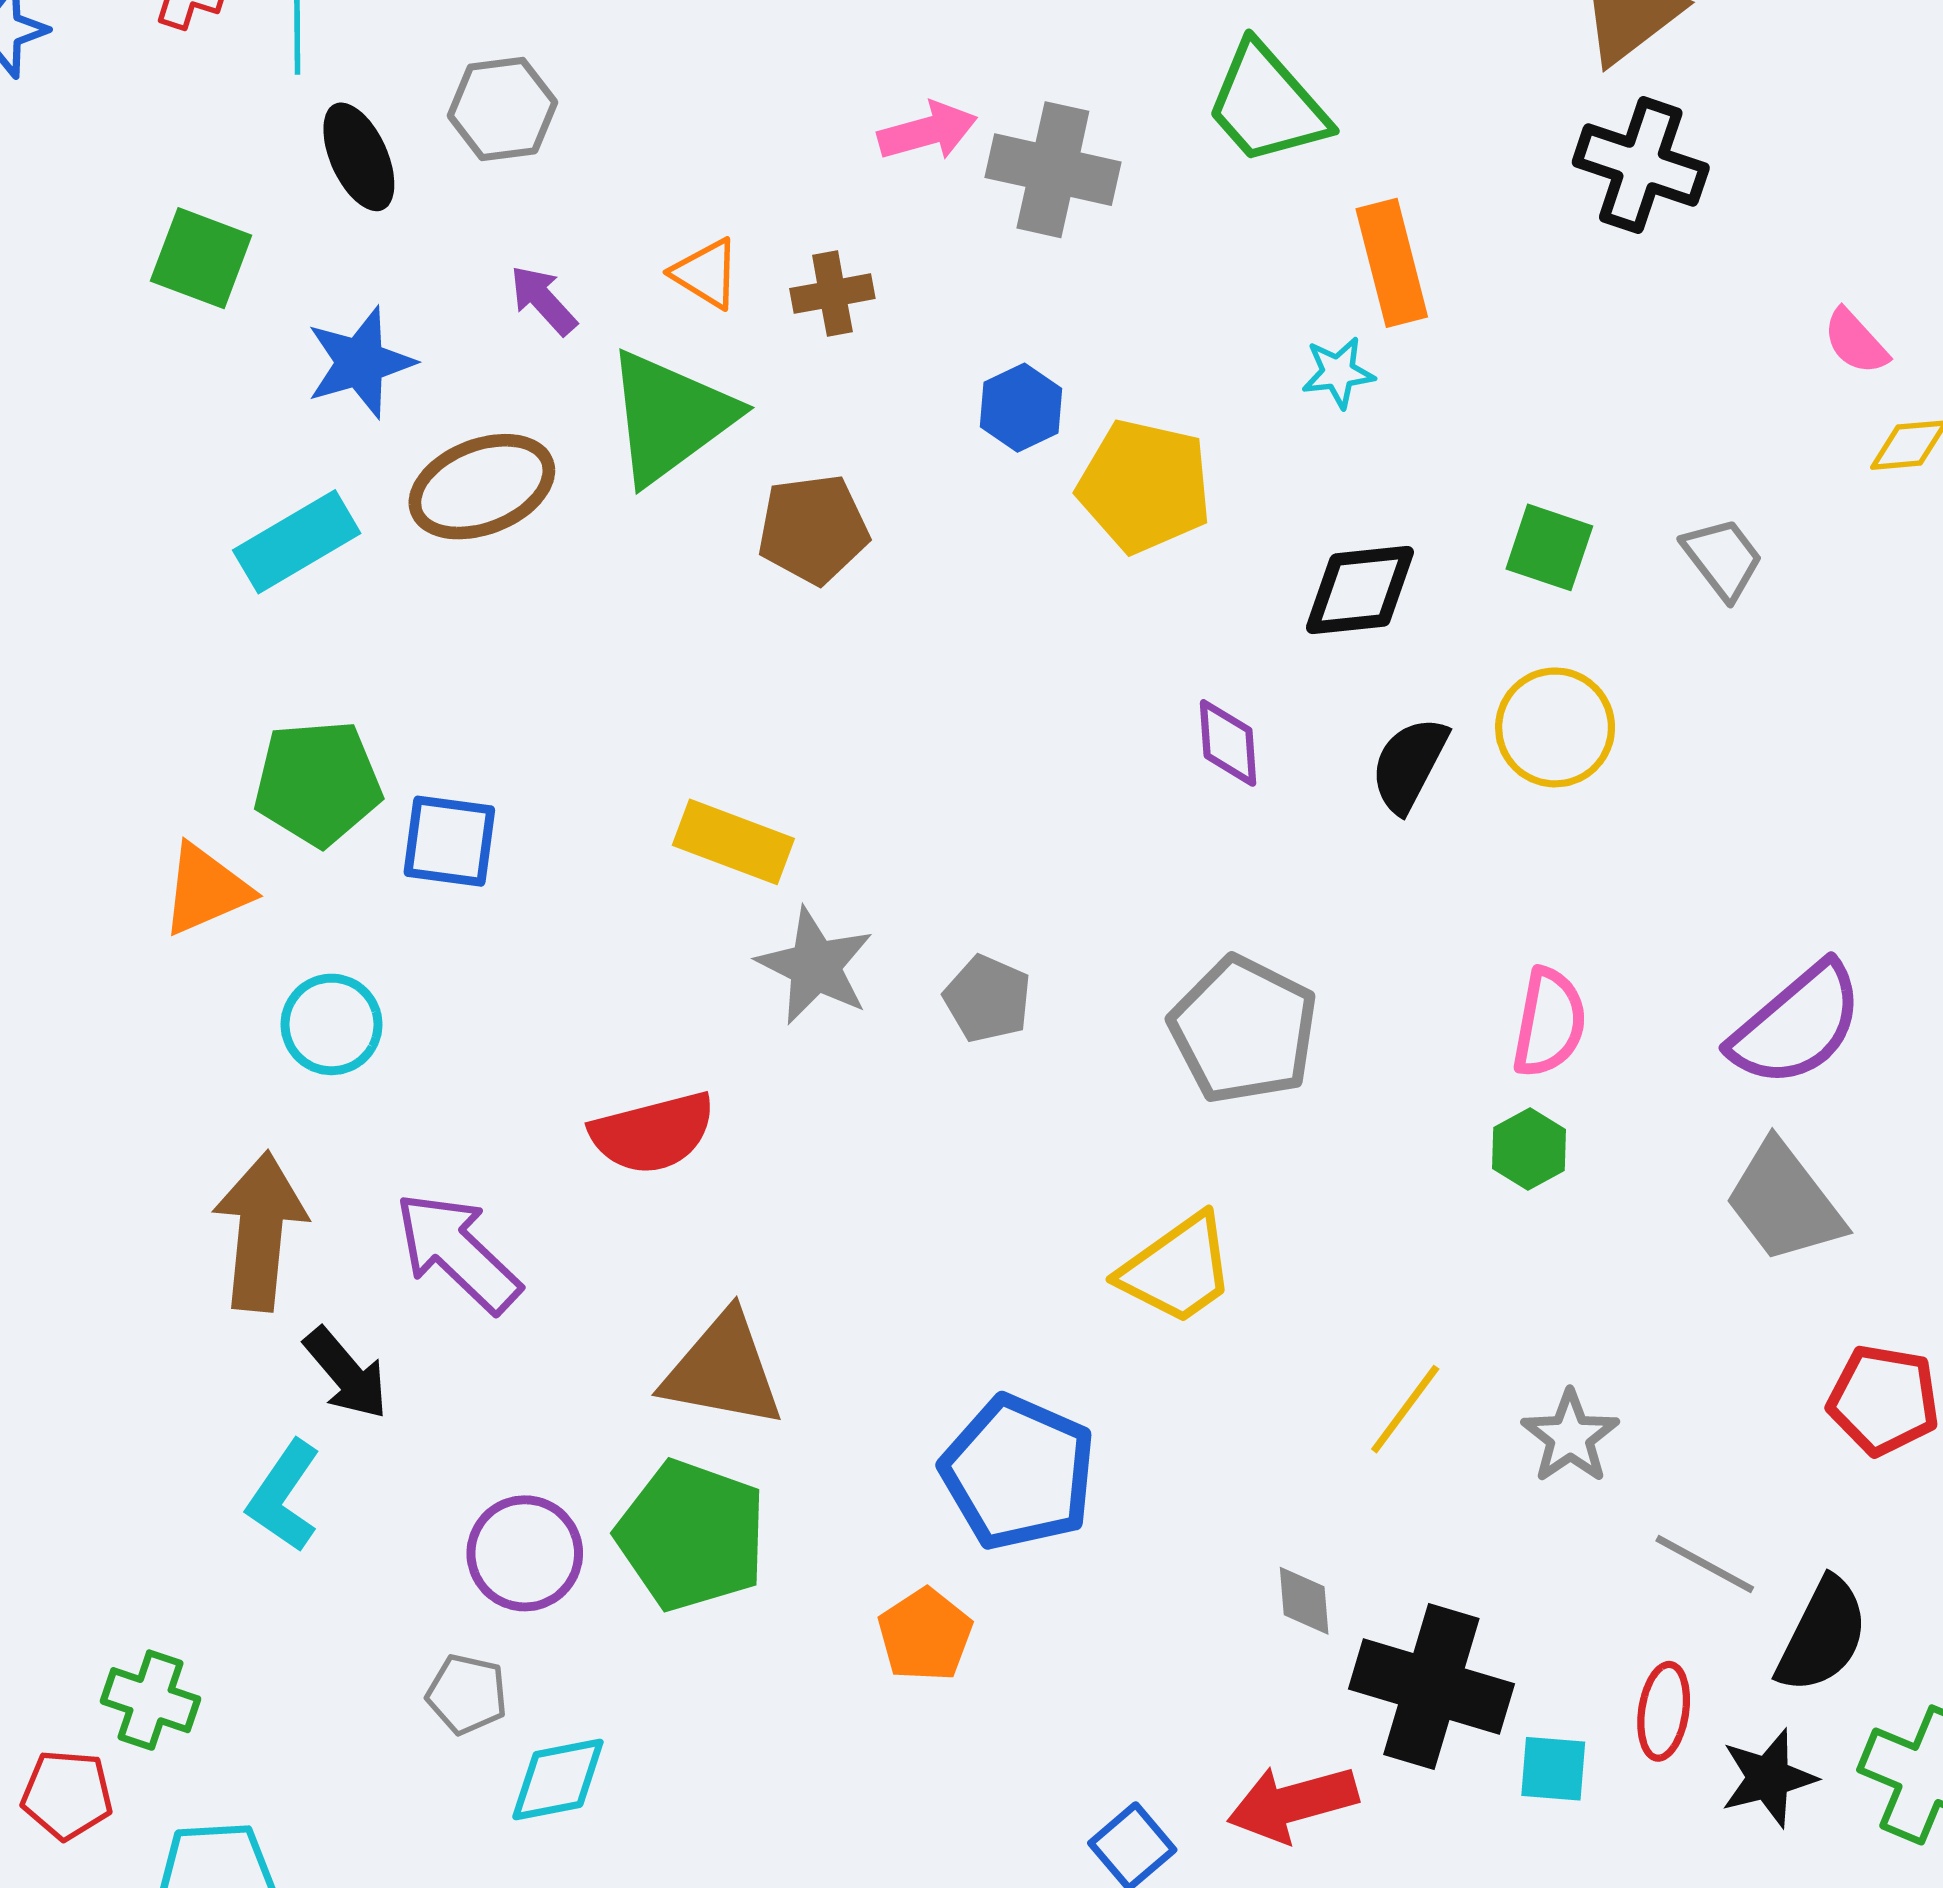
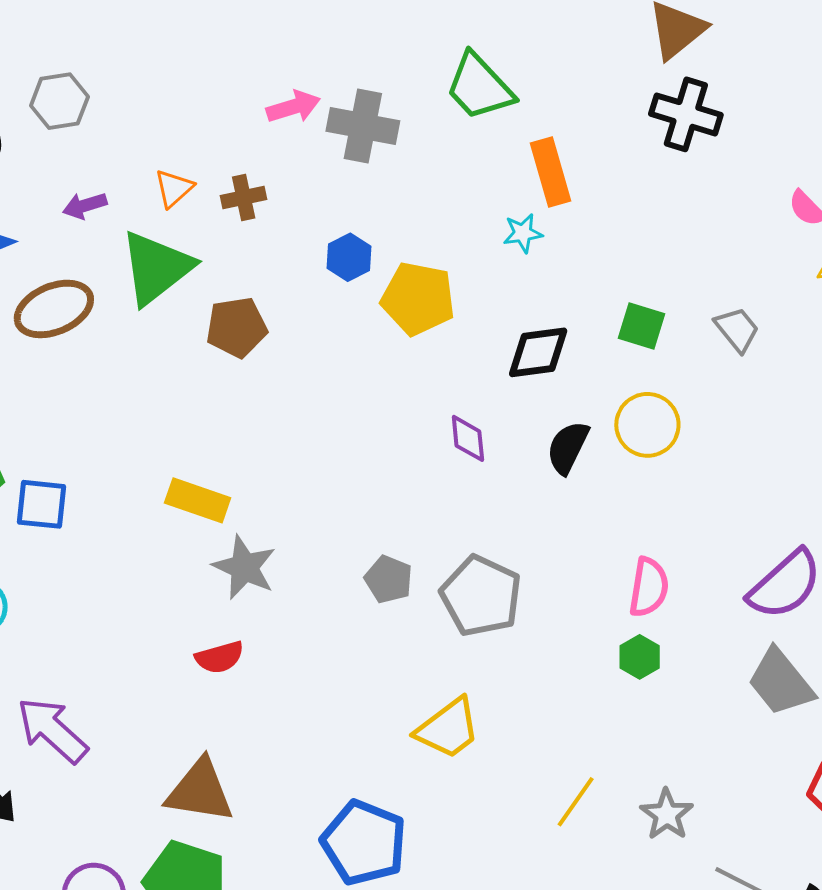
orange triangle: (706, 273) -> (174, 188), turned 48
purple arrow: (543, 300) -> (85, 206), turned -63
gray pentagon: (988, 999) -> (389, 579), moved
red semicircle: (653, 1133) -> (220, 657), moved, size x0.7

